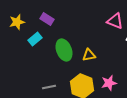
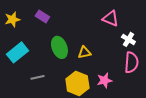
cyan rectangle: (35, 39) -> (17, 52), moved, size x1.5
gray line: (49, 87) -> (37, 77), moved

